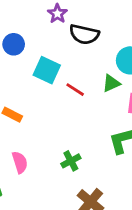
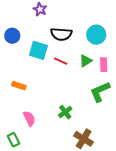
black semicircle: (84, 34) -> (61, 34), moved
green triangle: (111, 83) -> (86, 61), moved

